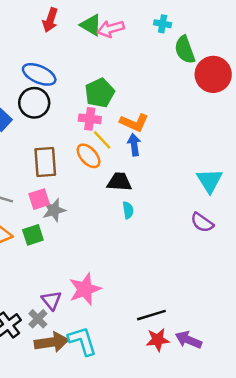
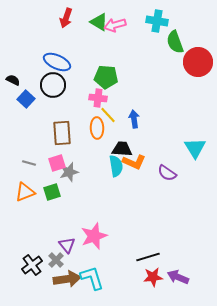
cyan cross: (163, 24) -> (157, 21), size x1.5
green pentagon: (100, 93) -> (106, 77), turned 30
orange L-shape: (134, 123) -> (134, 162), moved
orange ellipse: (89, 156) -> (97, 128), turned 40
cyan semicircle: (128, 210) -> (116, 166), moved, size x1.5
purple semicircle: (202, 223) -> (167, 173), moved

